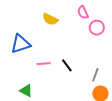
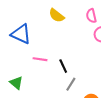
blue triangle: (21, 44) -> (21, 34), turned 30
gray line: (95, 75) -> (71, 84), moved

